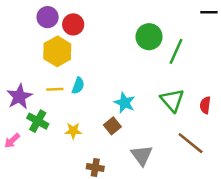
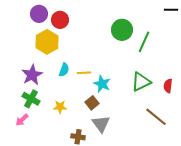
yellow line: (55, 89) -> (84, 73), moved
purple star: (19, 97) -> (32, 75), moved
green triangle: (172, 100) -> (141, 82), turned 45
pink arrow: (12, 141) -> (22, 120), moved
gray triangle: (142, 155) -> (101, 124), moved

